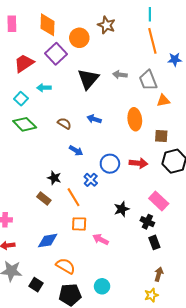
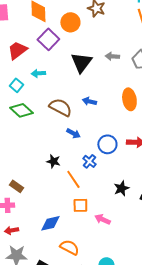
brown semicircle: (64, 123) -> (60, 107), size x1.6
brown rectangle: (44, 199) -> (16, 186), moved

